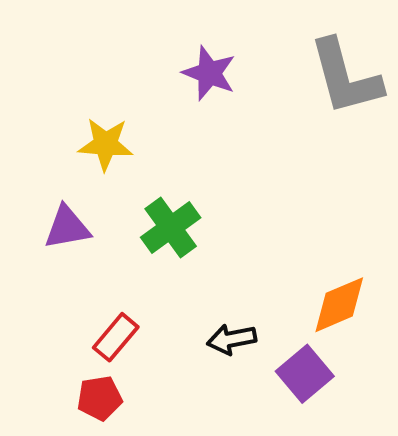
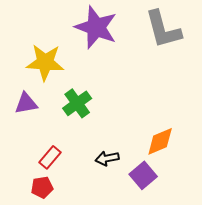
purple star: (209, 73) -> (96, 27), size x1.6
yellow star: (106, 144) -> (45, 62), size x1.4

